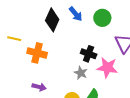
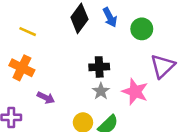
orange cross: (37, 53) -> (22, 68), moved
black cross: (89, 54) -> (99, 67), moved, turned -35

